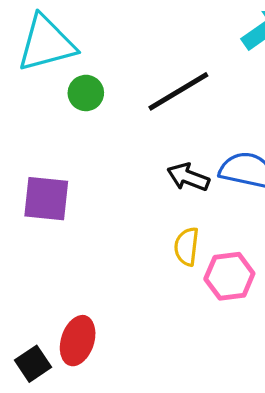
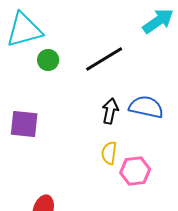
black arrow: (188, 177) -> (110, 111), turned 80

